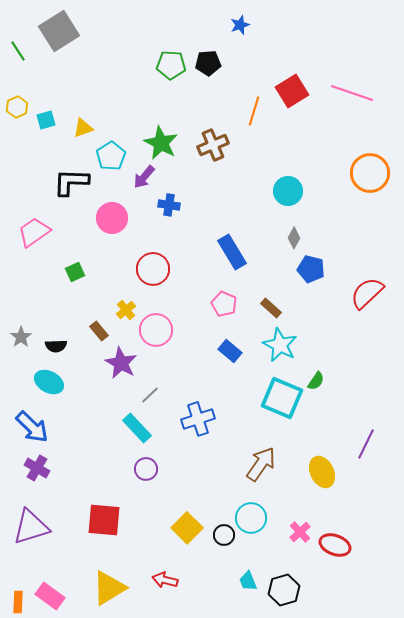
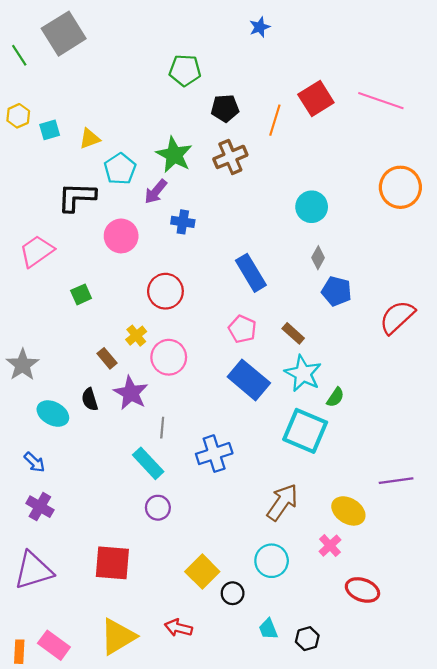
black pentagon: (208, 63) -> (225, 108), moved
gray star: (21, 337) -> (23, 365), size x1.4
black semicircle: (56, 346) -> (90, 399), moved, turned 75
blue rectangle: (230, 351) -> (249, 380), size x1.6
green semicircle: (316, 381) -> (335, 397), moved
gray line: (150, 395) -> (162, 428), turned -42
blue arrow: (32, 427) -> (34, 462), size x0.6
purple line: (366, 444) -> (396, 481), turned 56
yellow ellipse: (322, 472) -> (348, 511), turned -32
pink cross: (300, 532) -> (330, 546), moved
black circle: (224, 535) -> (233, 593), moved
black hexagon: (284, 590) -> (307, 639), size x0.7

